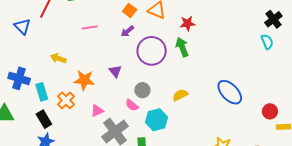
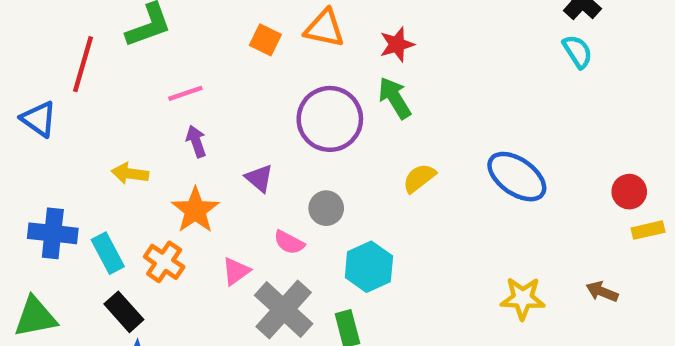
purple arrow: (127, 31) -> (196, 141), moved, turned 120
orange star: (84, 80) -> (195, 210), turned -30
yellow semicircle: (180, 95) -> (419, 178), moved
pink semicircle: (132, 105) -> (289, 242), moved
red circle: (270, 111) -> (629, 192), moved

